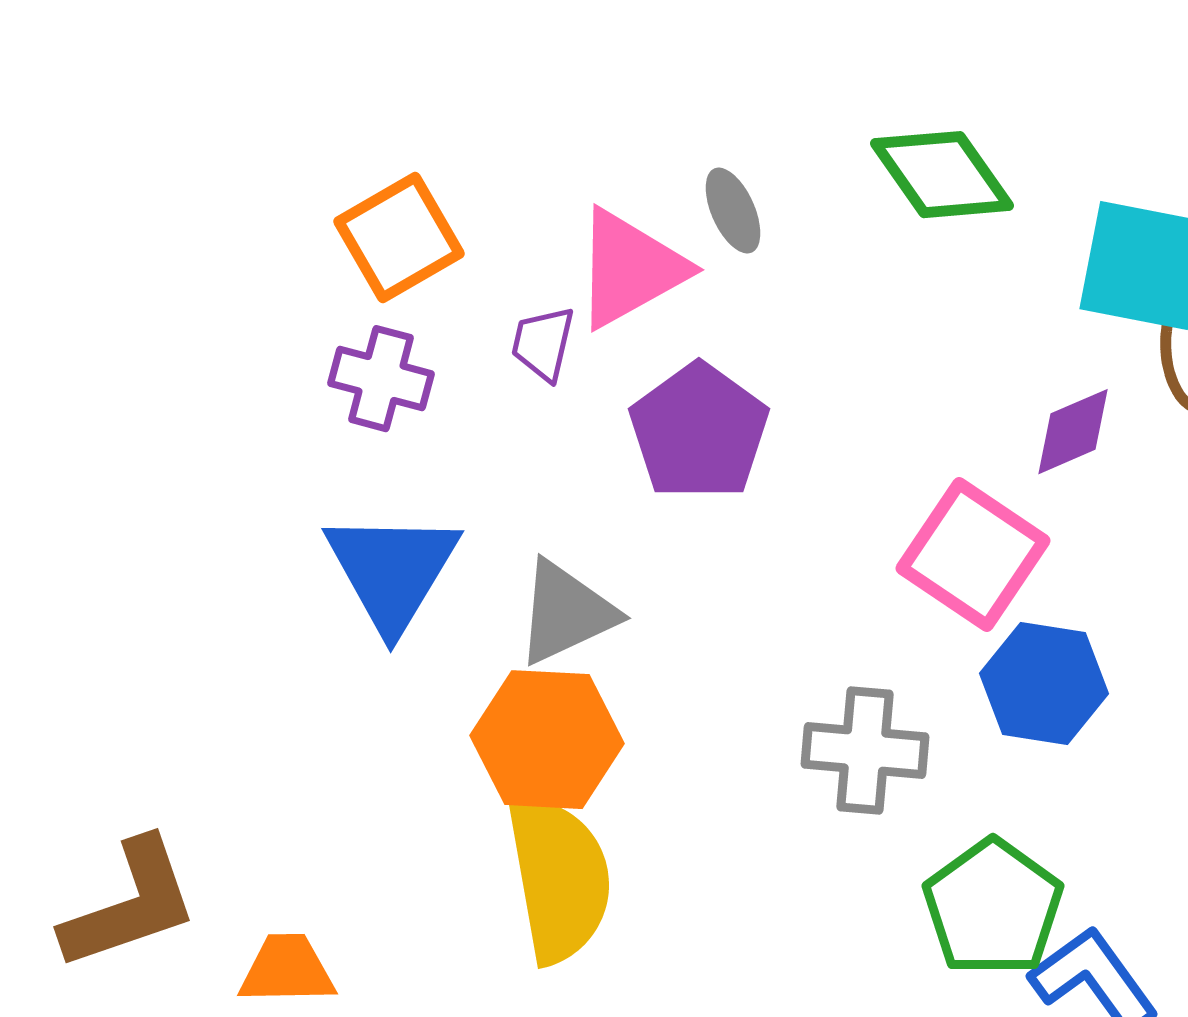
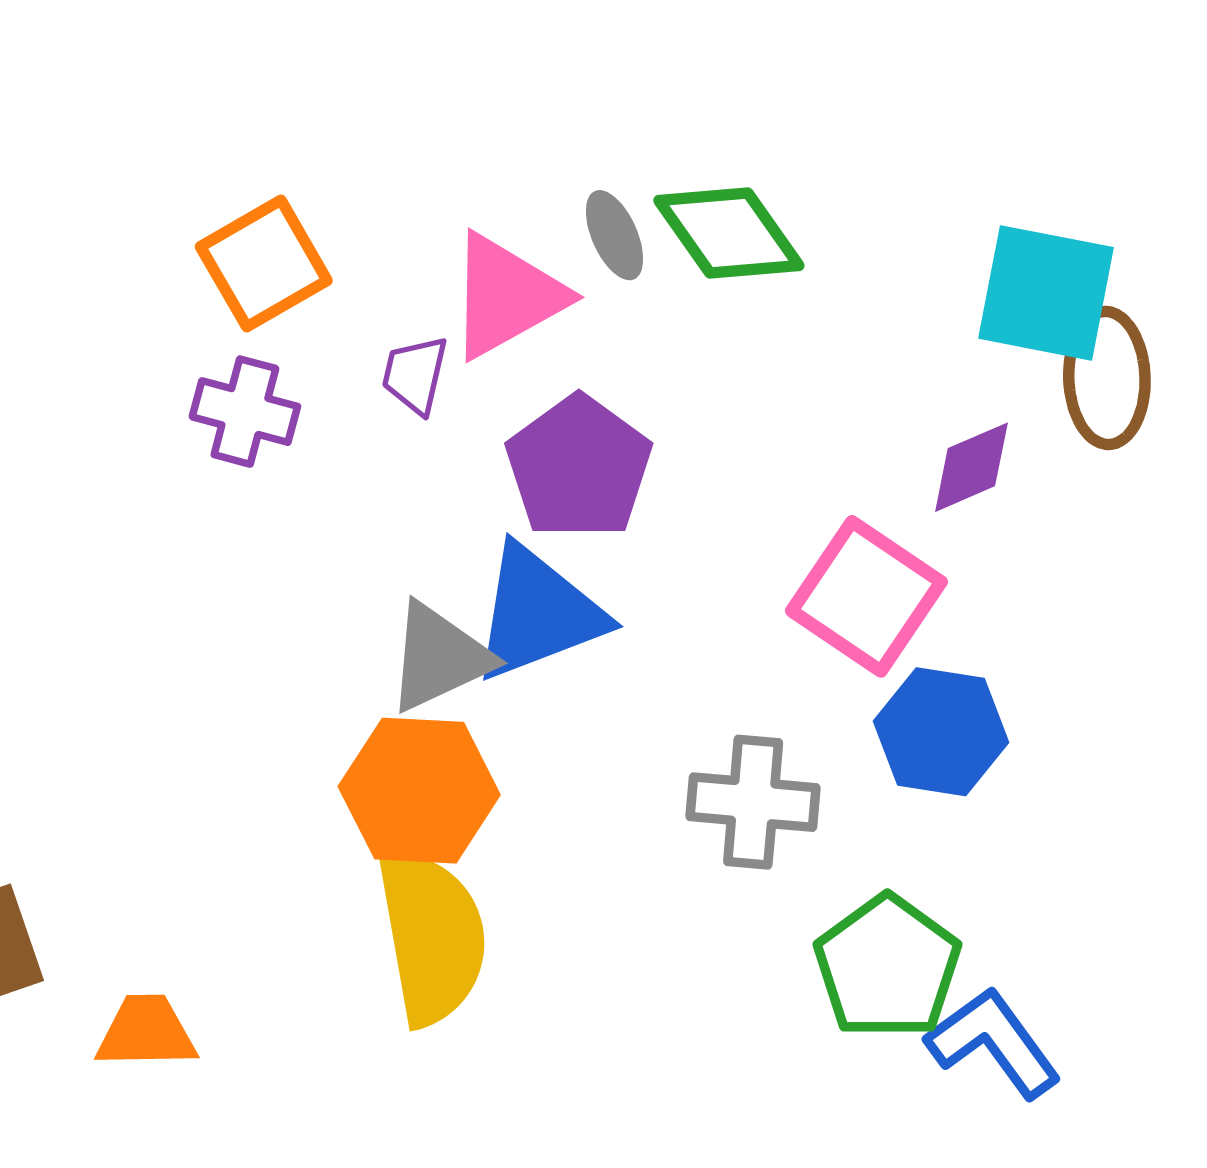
green diamond: (942, 175) -> (729, 233), moved
blue triangle: (392, 571) -> (538, 613), moved, turned 38

